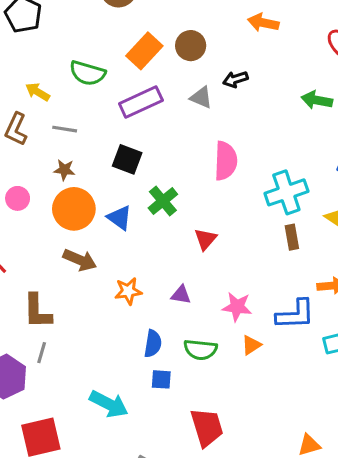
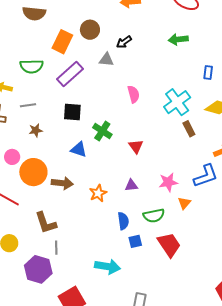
pink semicircle: (226, 161) -> (133, 94), size x0.7
orange circle: (74, 209) -> (33, 172), moved
red trapezoid: (207, 427) -> (169, 245), moved

